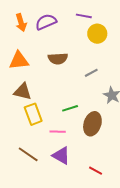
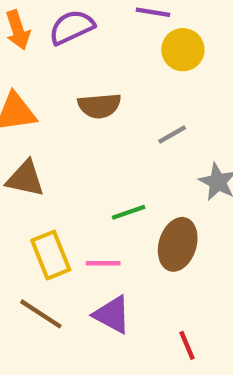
yellow rectangle: (33, 114) -> (51, 255), moved
red line: (96, 171) -> (187, 345), turned 40

